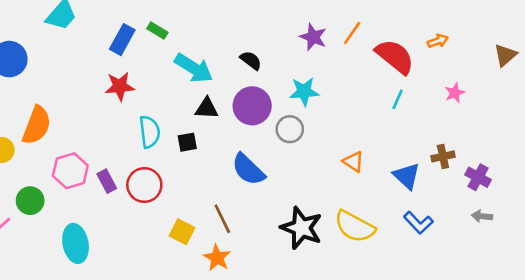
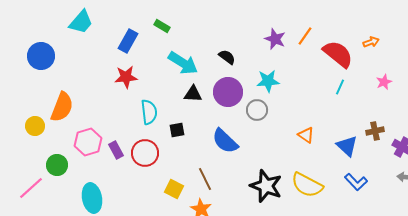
green rectangle: (157, 31) -> (162, 26), moved
black square: (187, 142) -> (177, 130), moved

